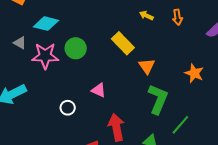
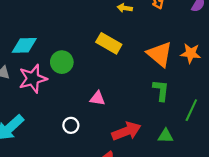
orange triangle: (147, 66) -> (160, 54), moved, size x1.5
green L-shape: (158, 99) -> (161, 90), size x0.7
red arrow: (116, 127) -> (126, 131), turned 96

